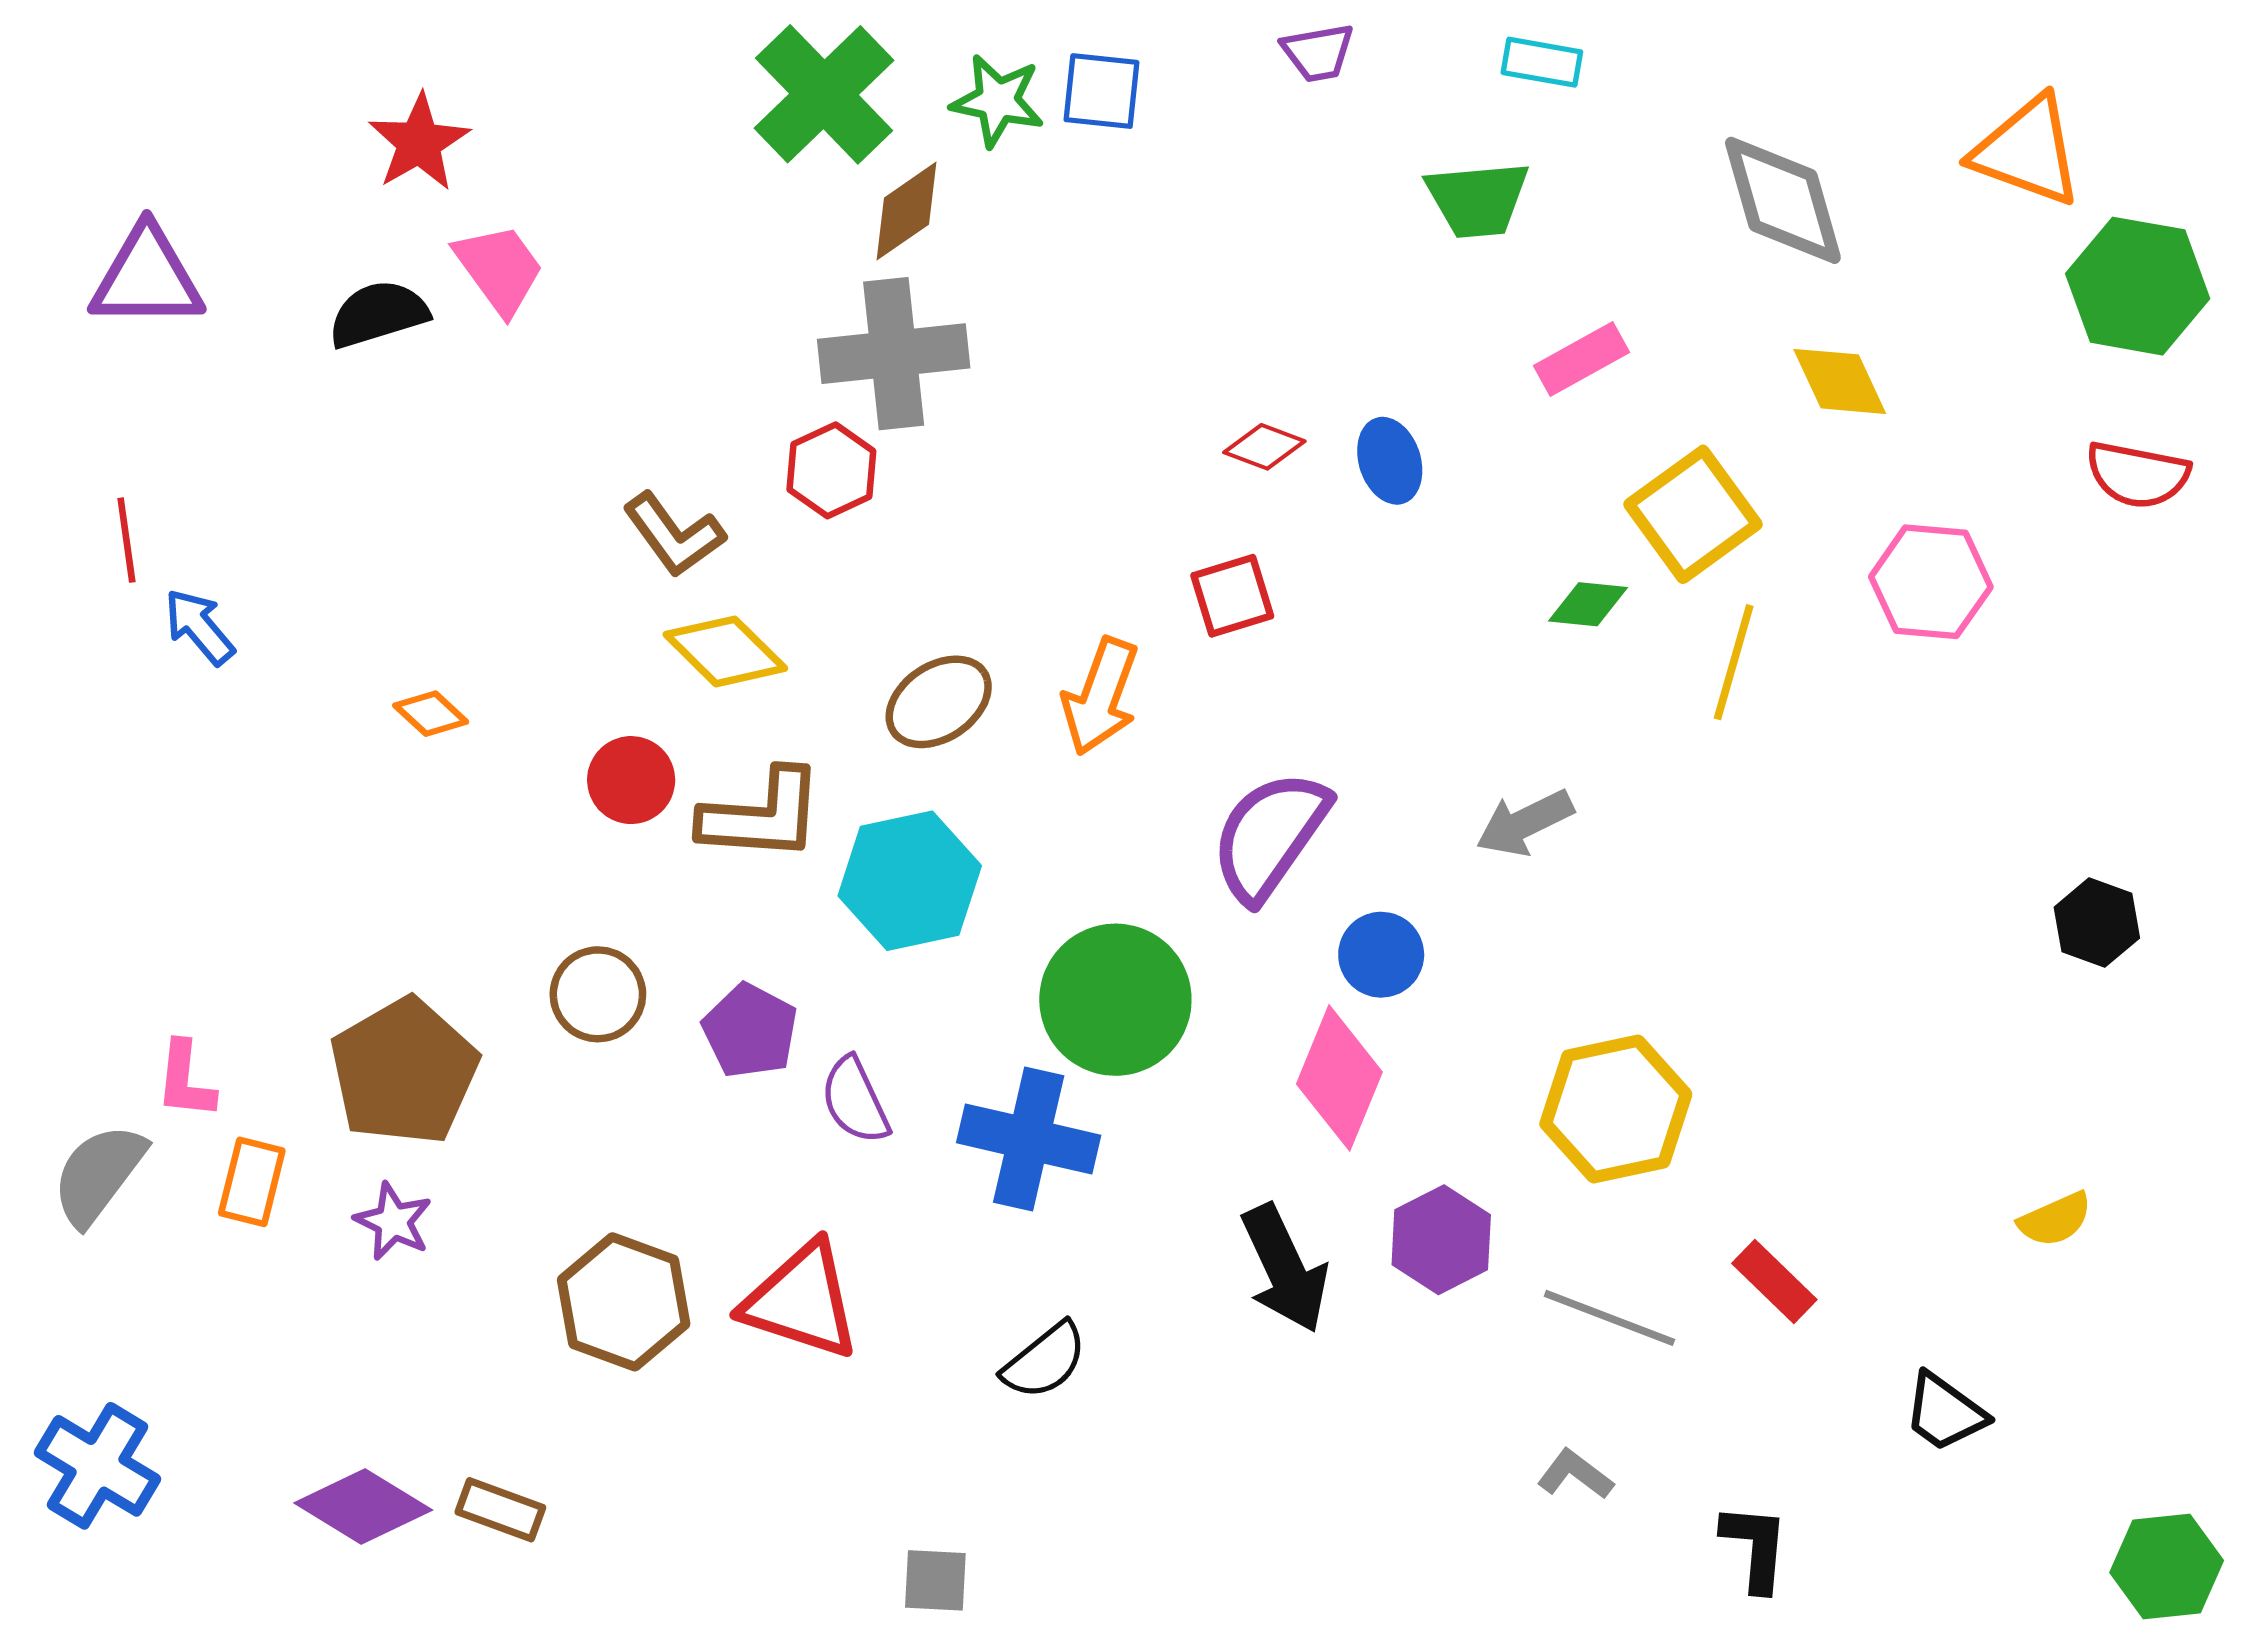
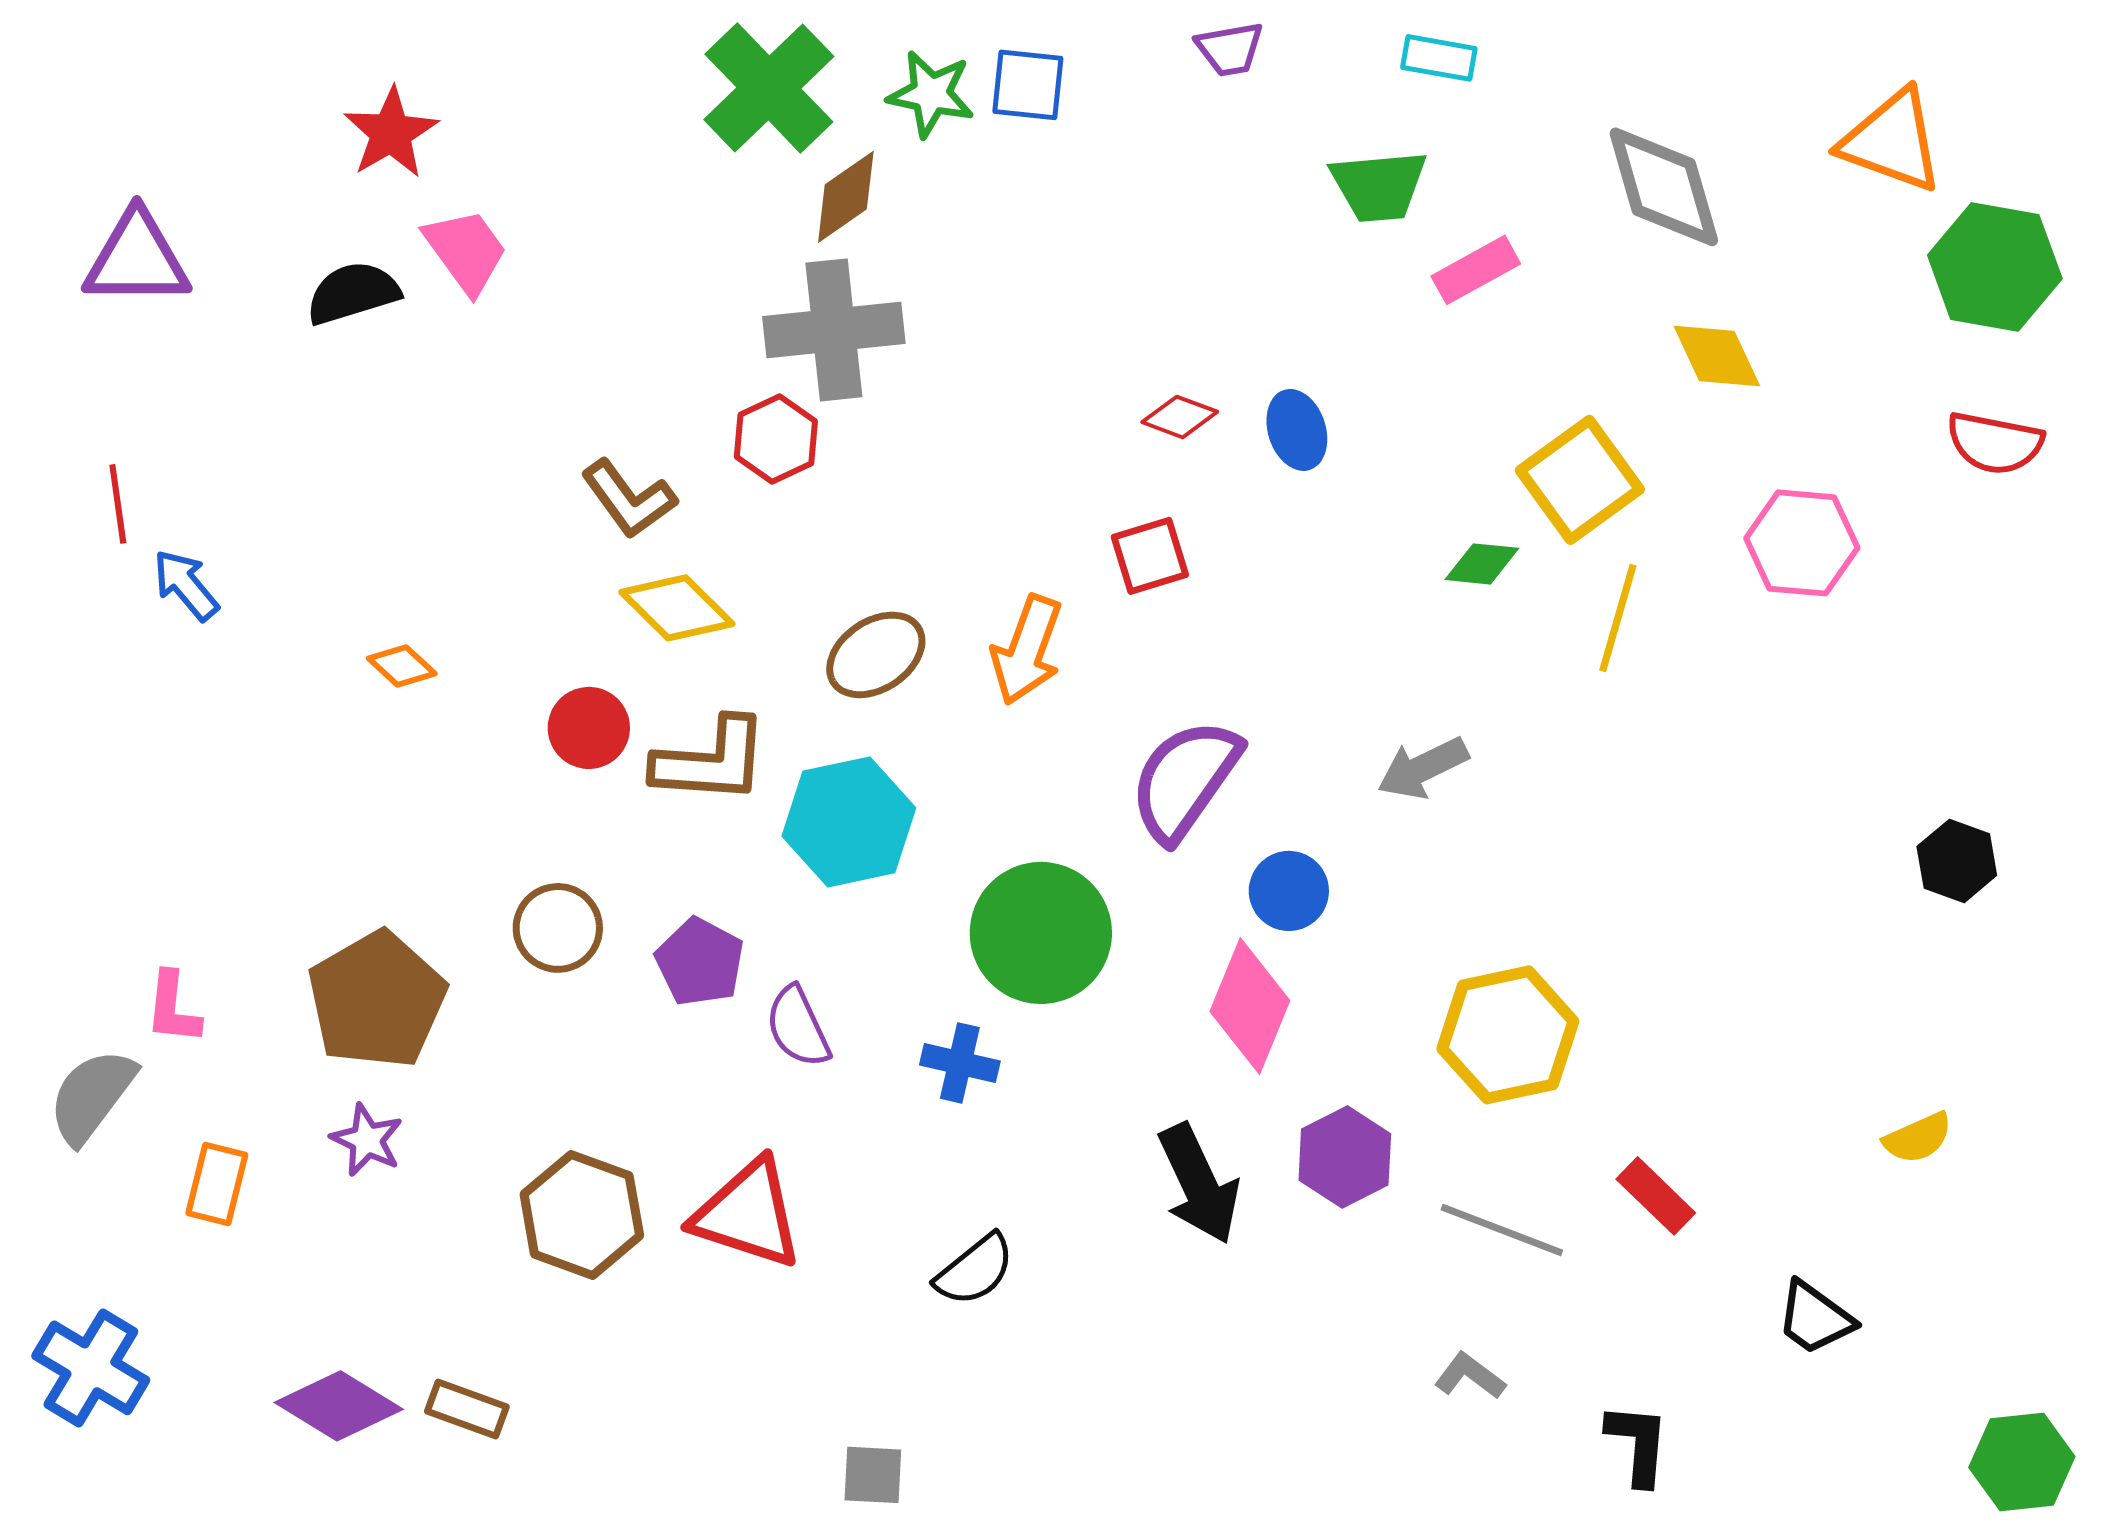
pink rectangle: (1582, 359) -> (1476, 270), moved
blue cross: (1029, 1139) -> (960, 1063), size x0.6
orange rectangle: (252, 1182) -> (217, 1184), moved

